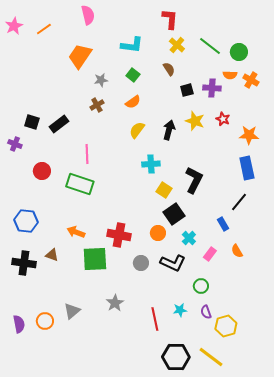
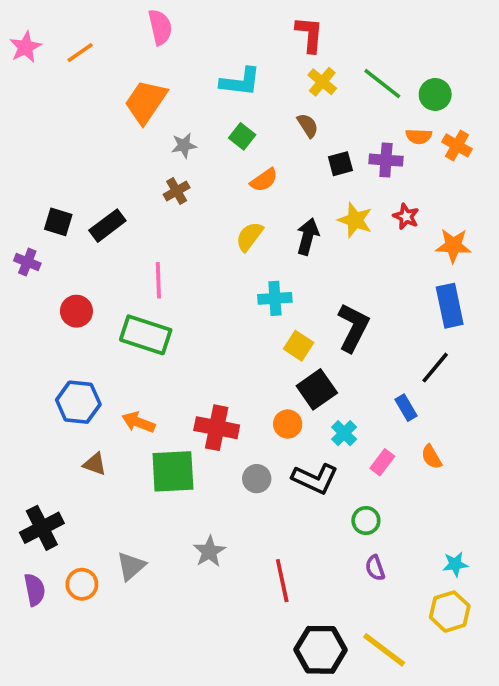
orange semicircle: (133, 102) -> (264, 180), moved
blue hexagon: (26, 221) -> (78, 402), moved
black cross: (24, 263) -> (42, 528), moved, turned -35
cyan star: (180, 310) -> (455, 564), moved
yellow hexagon: (226, 326) -> (450, 612), moved

